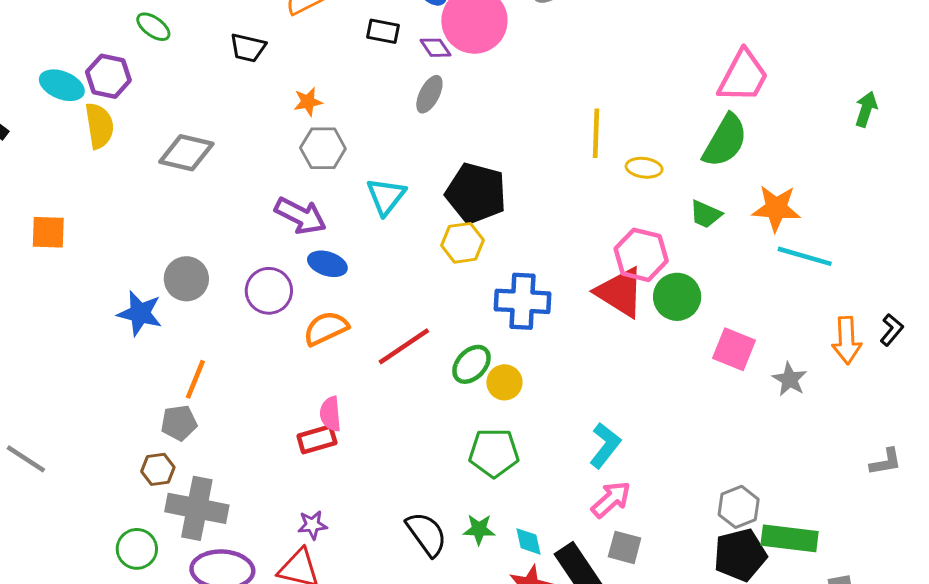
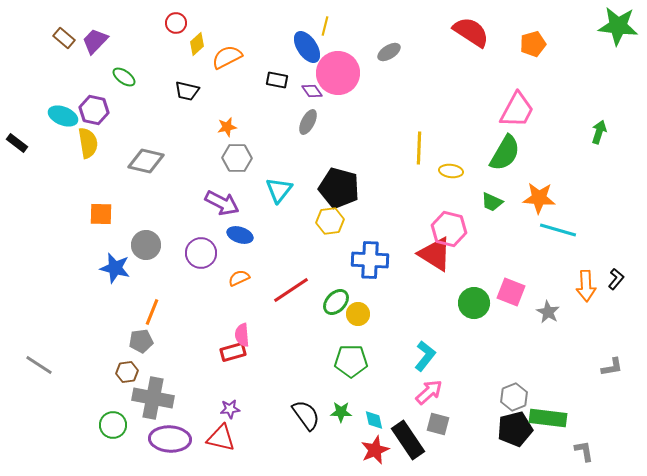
orange square: (48, 232) -> (101, 214), moved
green circle: (677, 297) -> (474, 303), moved
orange semicircle: (326, 328) -> (239, 278), size x0.7

